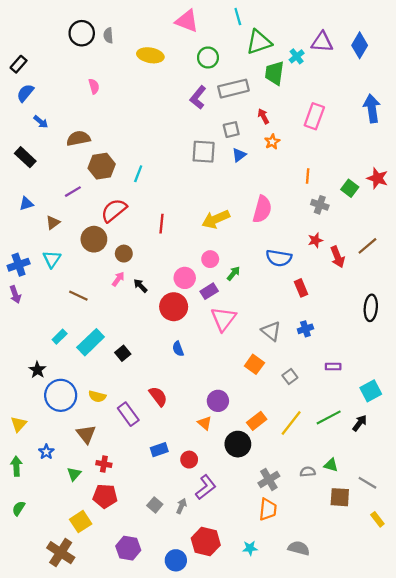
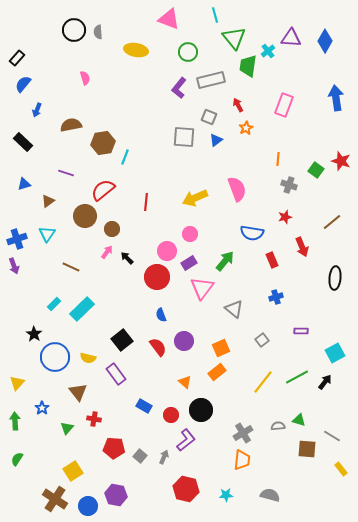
green triangle: (259, 42) -> (234, 38), turned -50
blue arrow: (41, 122) -> (37, 110), turned 72
gray square: (231, 130) -> (209, 117), turned 35
brown hexagon: (102, 166) -> (103, 143), moved
purple line: (73, 192) -> (66, 173), turned 49
pink semicircle: (262, 209) -> (237, 189), turned -35
red arrow: (338, 257) -> (302, 247), moved
green arrow: (233, 273) -> (225, 261), moved, size x1.5
gray triangle: (271, 331) -> (234, 309), moved
black square: (123, 353) -> (122, 340), moved, size x1.5
orange square: (254, 364) -> (221, 348), moved, turned 30
red semicircle: (158, 396) -> (158, 347), moved
purple circle: (218, 401) -> (184, 341), moved
orange rectangle: (257, 421) -> (217, 372), moved
black circle: (238, 444) -> (201, 410), moved
blue rectangle: (159, 450) -> (144, 406), turned 49
red pentagon: (105, 496) -> (114, 448), moved
blue circle: (176, 560) -> (88, 506), moved

